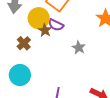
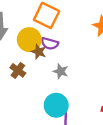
gray star: (79, 48) -> (61, 71), moved
cyan circle: (20, 75) -> (56, 105), moved

